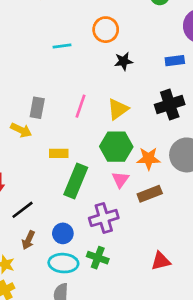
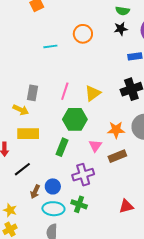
black star: (124, 61) -> (121, 29), moved
green hexagon: (116, 147) -> (75, 119), moved
yellow rectangle: (59, 153) -> (28, 134), moved, size x1.5
green rectangle: (76, 181) -> (62, 147), size x0.7
brown arrow: (28, 240) -> (35, 192), moved

